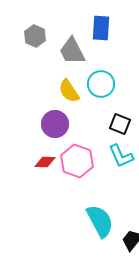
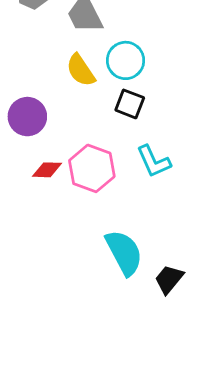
purple circle: (55, 124) -> (27, 117), moved
black square: (120, 124) -> (130, 104), moved

